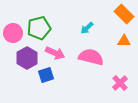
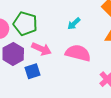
green pentagon: (39, 28) -> (25, 24), turned 30

